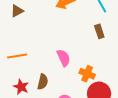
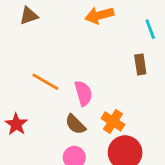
orange line: (17, 56) -> (45, 82), moved, turned 30
brown semicircle: (43, 82) -> (75, 124), moved, turned 112

